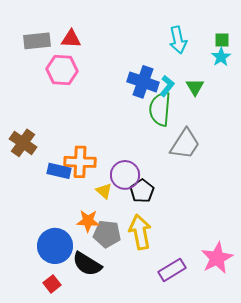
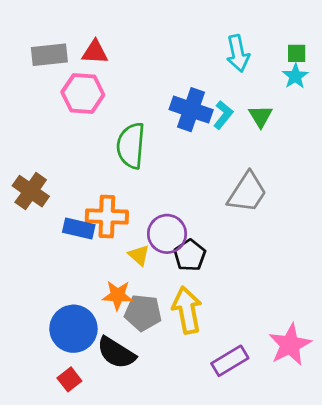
green semicircle: (160, 109) -> (131, 146), moved

